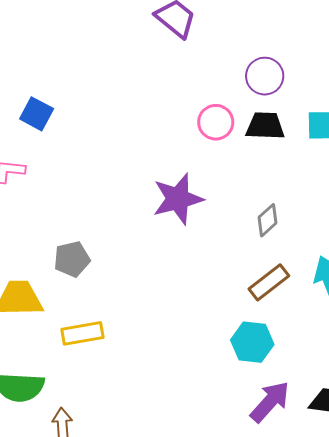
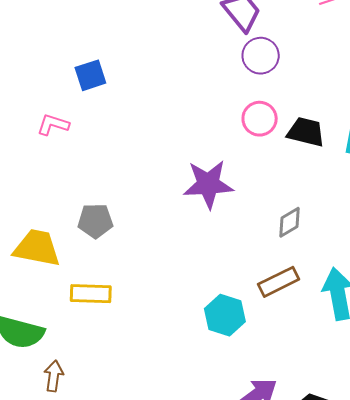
purple circle: (265, 76) -> (261, 56), moved
blue square: (37, 114) -> (90, 75), turned 32
cyan hexagon: (252, 342) -> (225, 315), moved

